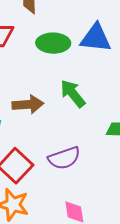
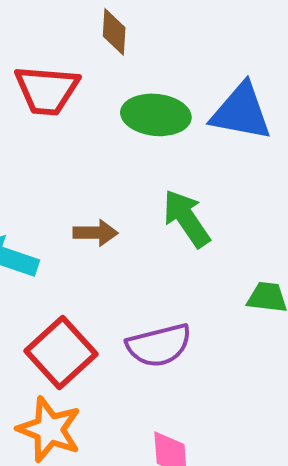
brown arrow: (28, 104) -> (95, 233), size x0.7

